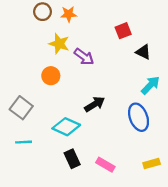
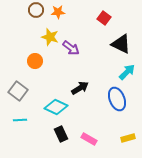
red square: (123, 31) -> (104, 18), moved, turned -32
black triangle: (143, 52) -> (121, 44), size x1.5
orange circle: (51, 76) -> (35, 61), moved

